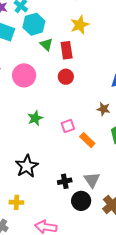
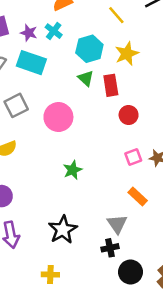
cyan hexagon: (34, 24) -> (89, 49), moved
red circle: (66, 77) -> (129, 115), moved
pink square: (68, 126) -> (133, 157), moved
gray triangle: (92, 180) -> (117, 224), moved

